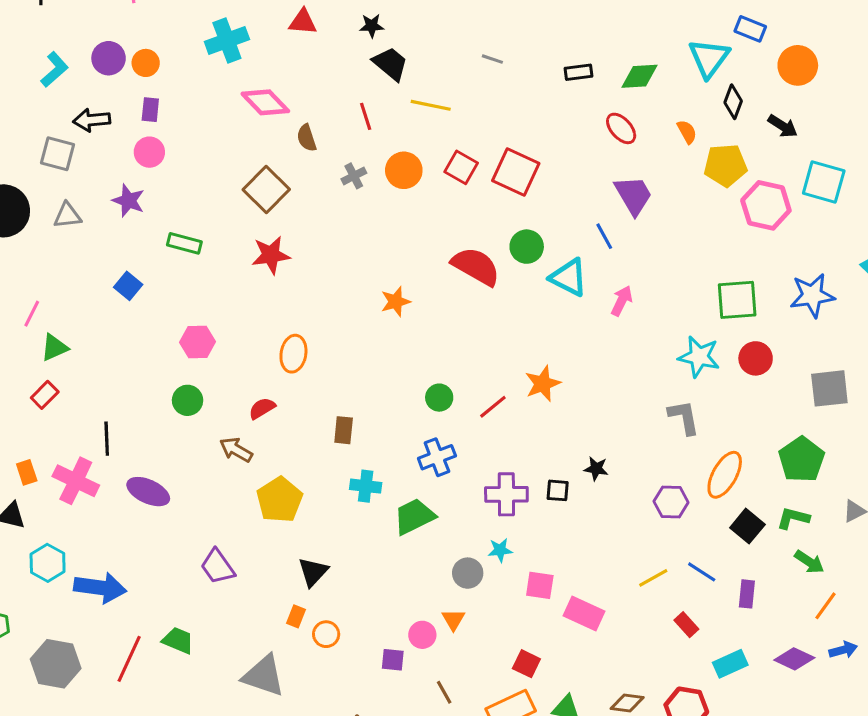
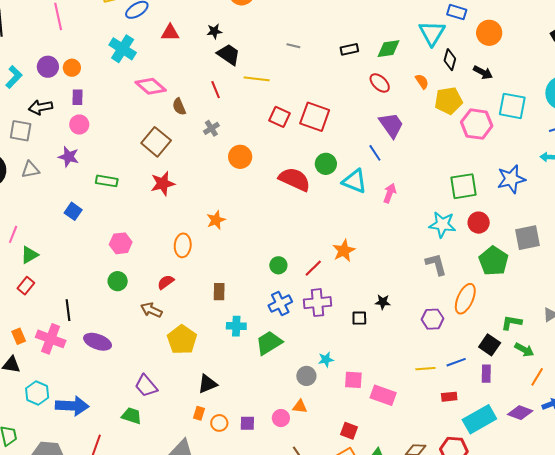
cyan cross: (227, 41) -> (123, 49), turned -32
orange circle: (404, 170) -> (240, 157), moved
orange star: (396, 302) -> (216, 220), moved
green pentagon: (802, 459) -> (493, 261), moved
purple cross: (506, 494) -> (317, 303), moved
black square: (747, 526) -> (490, 345), moved
black triangle: (313, 572) -> (207, 384), turned 30
blue line: (702, 572) -> (456, 362), turned -48
yellow line: (653, 578) -> (425, 369), turned 30
orange triangle: (453, 620) -> (300, 407), turned -49
red rectangle: (686, 625) -> (449, 397), turned -49
green trapezoid: (178, 640) -> (132, 416), moved
purple square: (393, 660) -> (247, 423), moved
cyan rectangle: (730, 664) -> (479, 419), size x1.5

